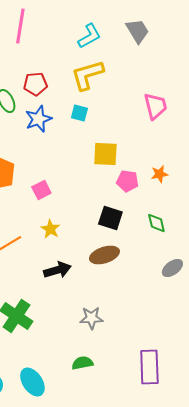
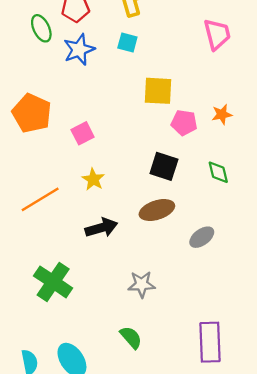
gray ellipse: (172, 268) -> (202, 237), moved
green semicircle: (82, 363) -> (131, 337), turned 60

